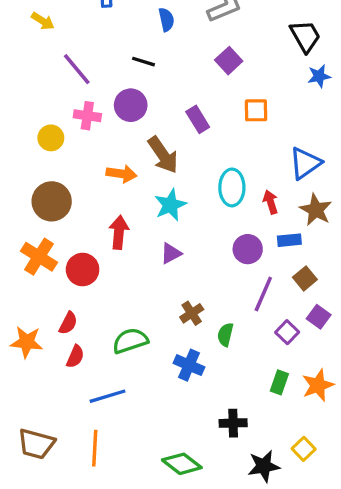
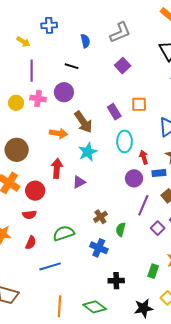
yellow arrow: (43, 21) -> (23, 42), moved
purple line: (77, 69) -> (32, 71), turned 40
orange square: (256, 110) -> (139, 104), moved
purple rectangle: (198, 119) -> (114, 112), moved
yellow circle: (51, 138) -> (16, 103), moved
red arrow: (271, 202) -> (144, 157), moved
purple triangle: (171, 253) -> (79, 182), moved
red semicircle: (68, 323) -> (29, 215), moved, turned 56
green rectangle: (279, 382) -> (153, 271), moved
black cross: (233, 423) -> (116, 281), moved
orange line: (95, 448) -> (60, 306), moved

